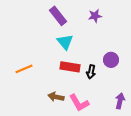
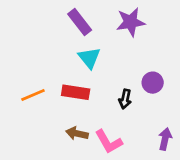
purple star: (95, 16) -> (131, 22), size x1.5
red rectangle: (70, 67) -> (76, 92), moved

